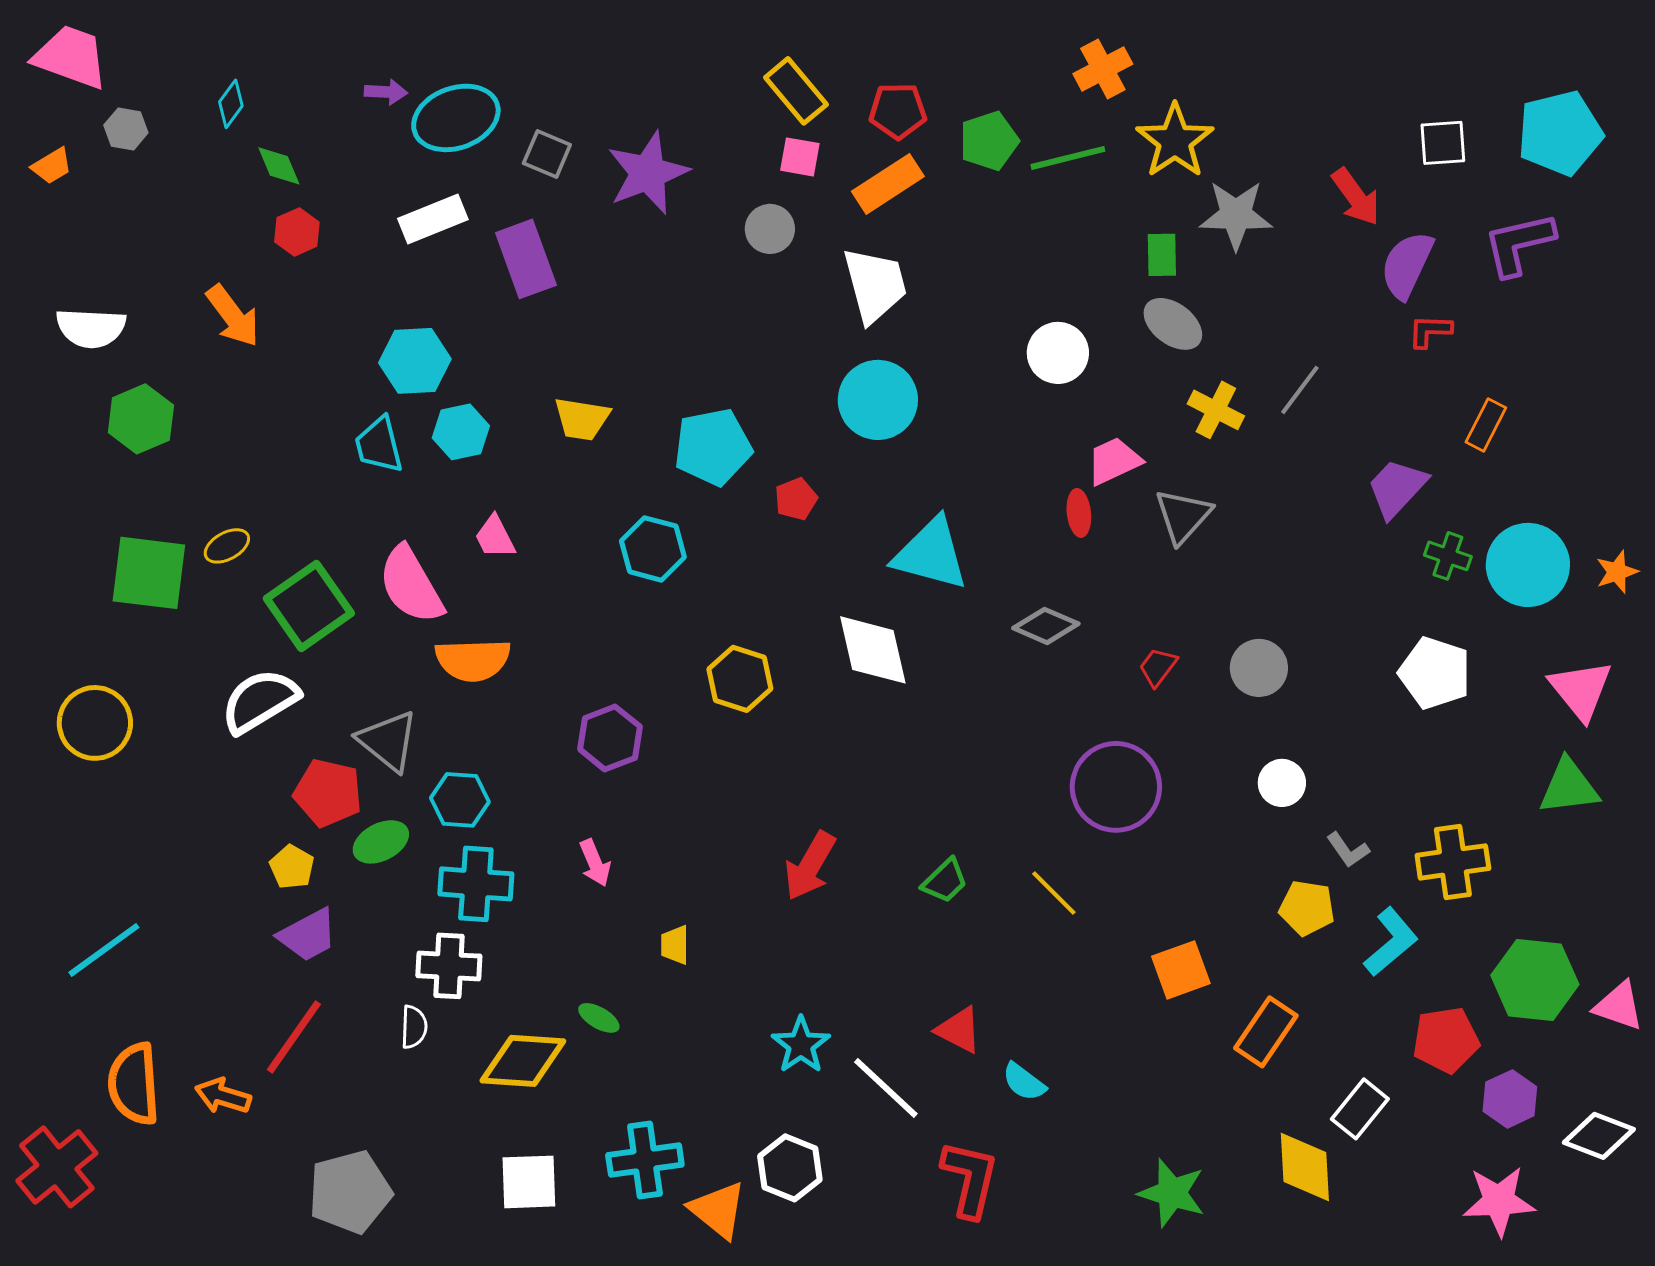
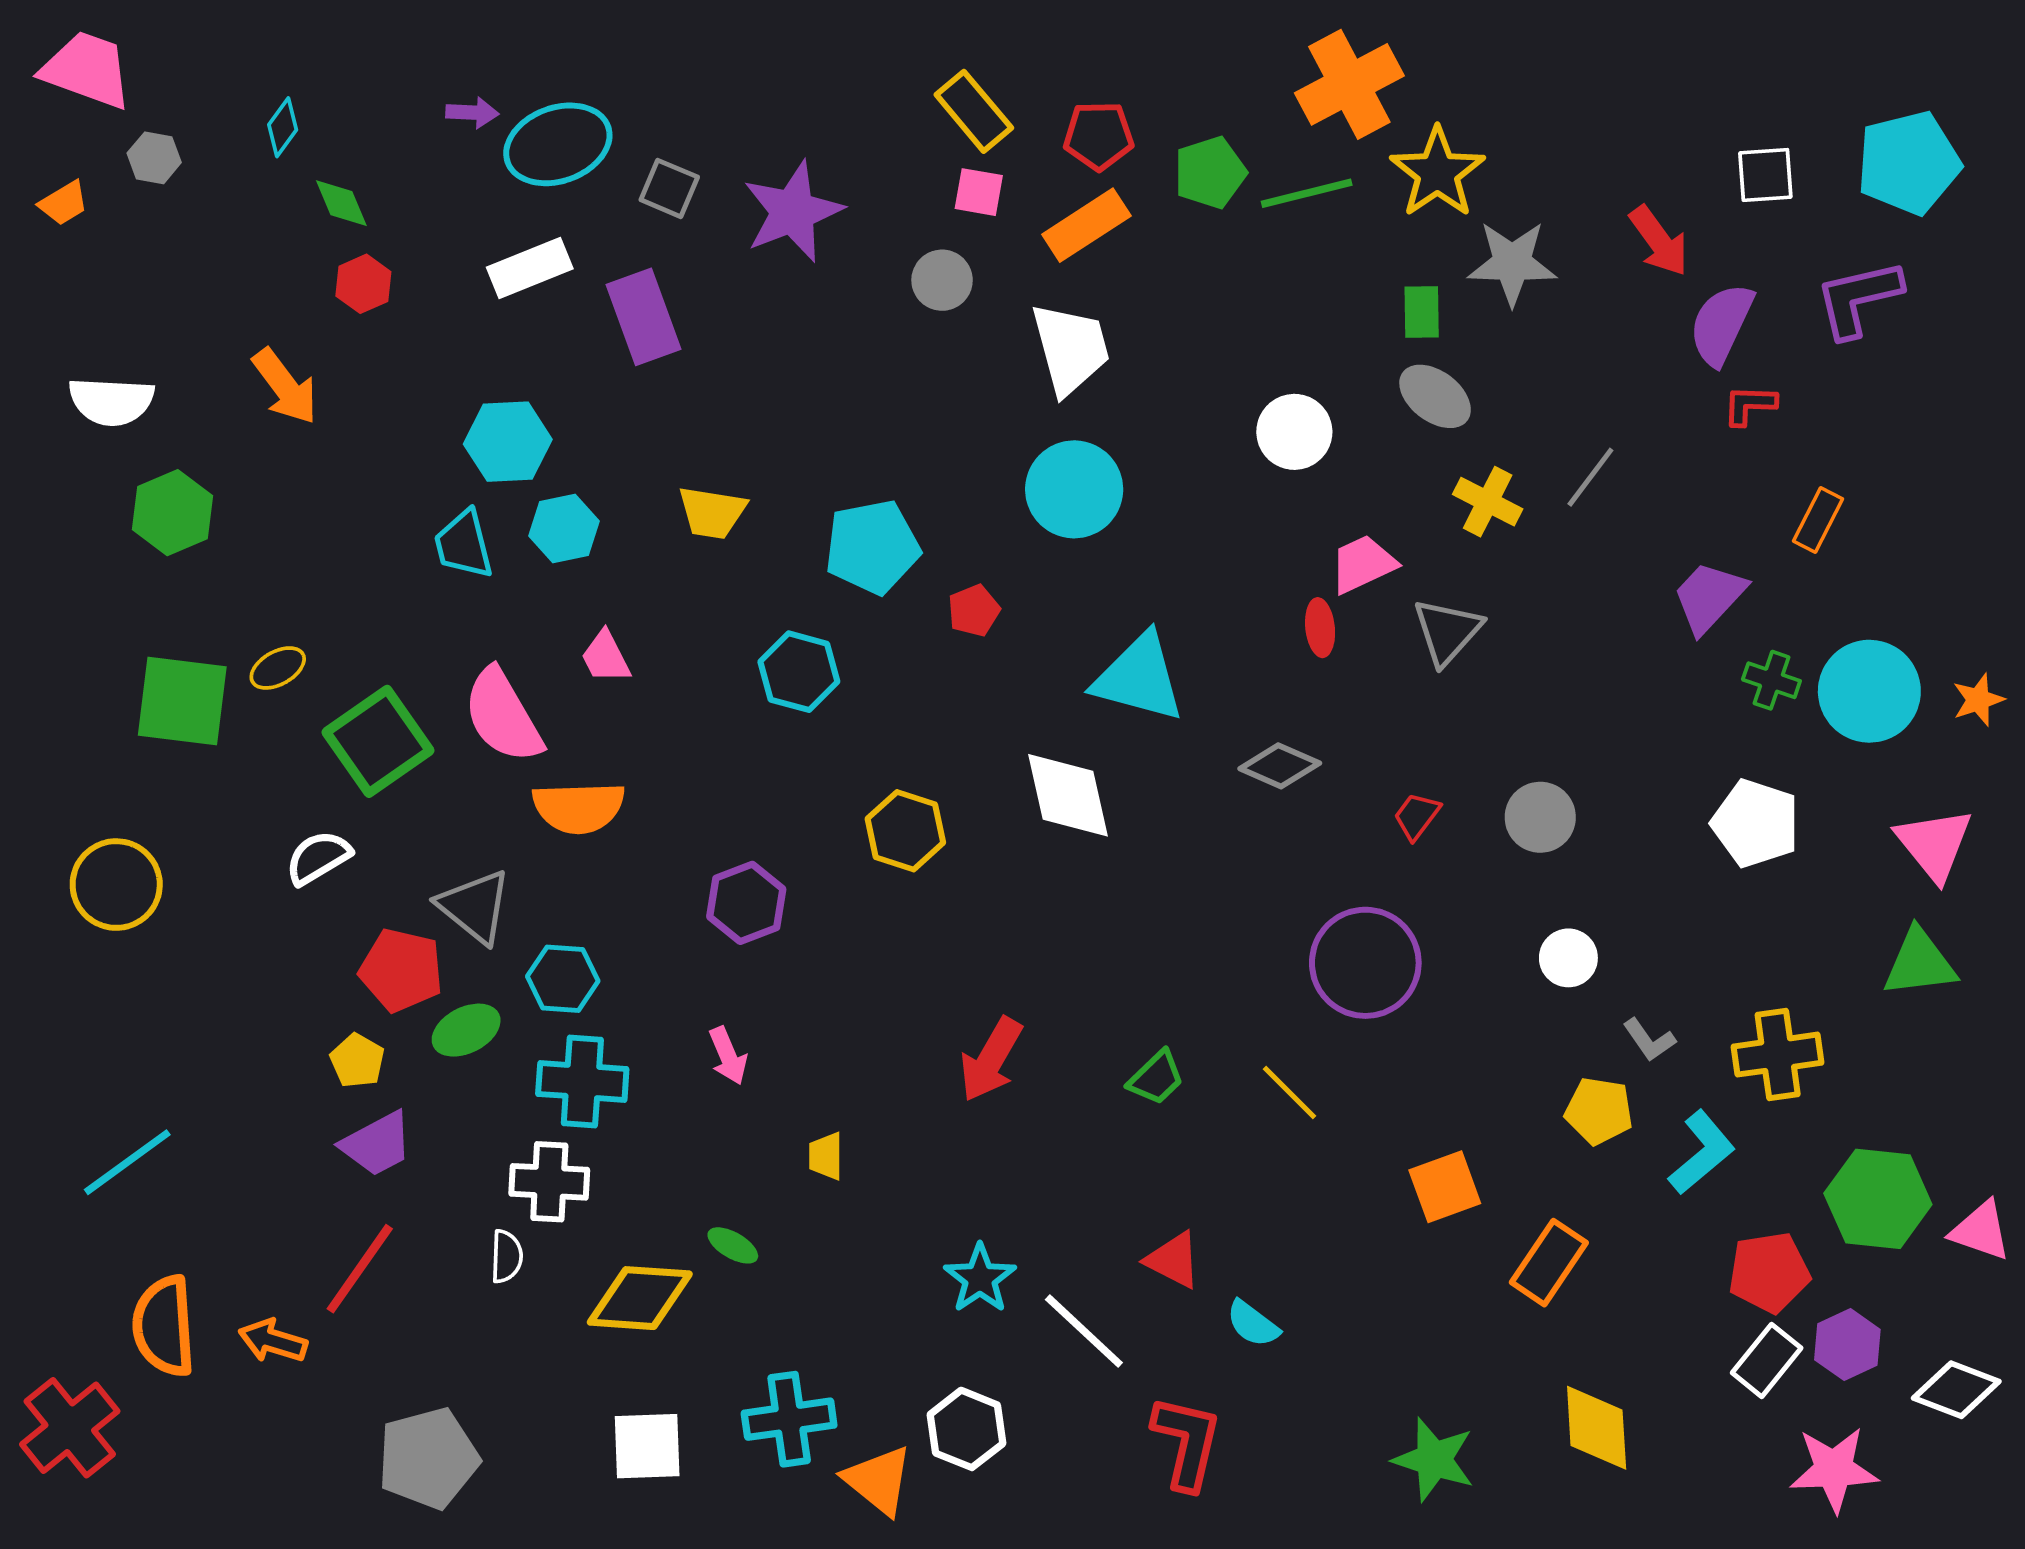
orange cross: (1103, 69) -> (1349, 84), size x1.5
white semicircle: (260, 701) -> (318, 858), size x0.7
white rectangle: (1360, 1109) -> (1767, 1360), moved

